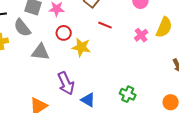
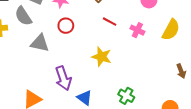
pink cross: (141, 35) -> (137, 30), moved, turned -32
yellow star: (81, 47) -> (102, 57), moved

